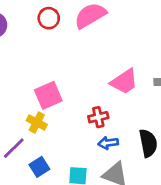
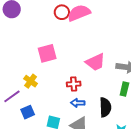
red circle: (49, 18) -> (62, 12), moved
pink square: (48, 95) -> (47, 53), moved

